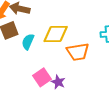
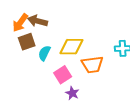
pink square: (42, 77) -> (63, 75), moved

